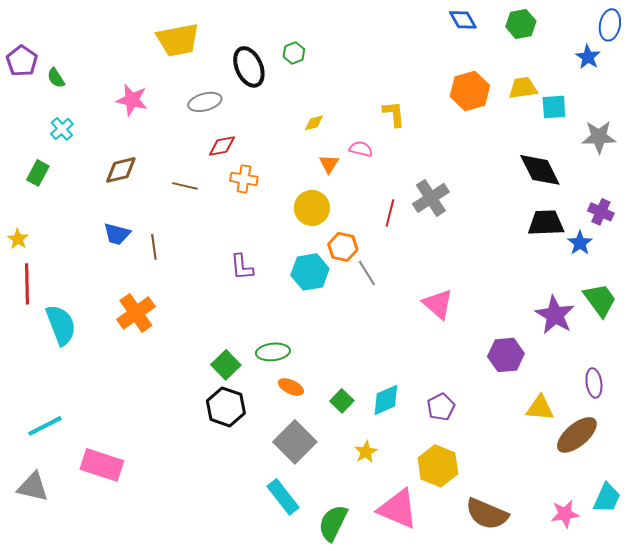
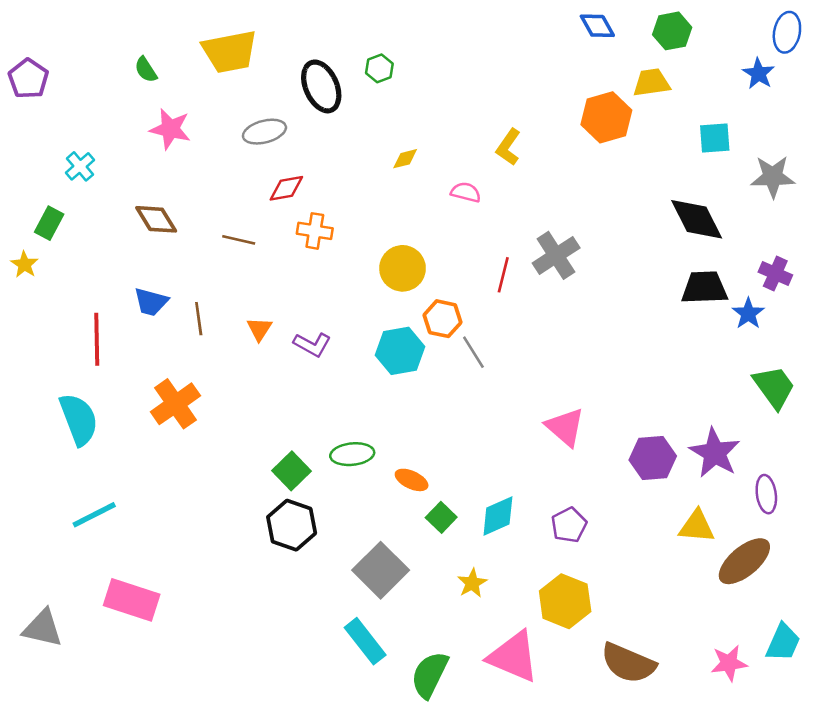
green semicircle: (56, 78) -> (146, 70), moved
yellow trapezoid: (523, 88) -> (652, 83), moved
yellow L-shape: (394, 114) -> (508, 147), turned -140
orange triangle: (329, 164) -> (259, 329), moved
brown diamond: (121, 170) -> (156, 219), turned 72
yellow star: (18, 239) -> (25, 264), moved
purple L-shape: (242, 267) -> (312, 344), turned -56
red line: (27, 284) -> (97, 339), moved
pink triangle: (438, 304) -> (565, 427), moved
purple star: (555, 315) -> (715, 453), moved
orange ellipse: (291, 387) -> (412, 480), moved
cyan line: (45, 426) -> (94, 515), moved

